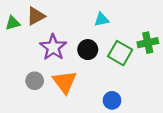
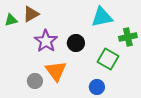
cyan triangle: (102, 20) -> (102, 17), moved, size x1.6
green square: (120, 53) -> (108, 59), moved
gray circle: (35, 81) -> (35, 81), moved

